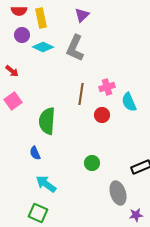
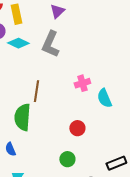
brown line: (81, 94) -> (36, 91), moved
red circle: (102, 115) -> (77, 128), moved

